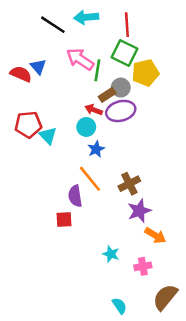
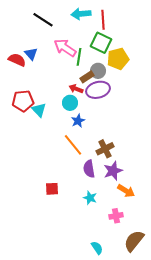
cyan arrow: (86, 17) -> (81, 14), moved
purple semicircle: (75, 196) -> (89, 169), moved
red square: (64, 219) -> (52, 189), moved
cyan star: (111, 254) -> (90, 198), moved

